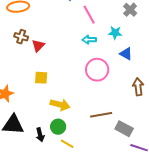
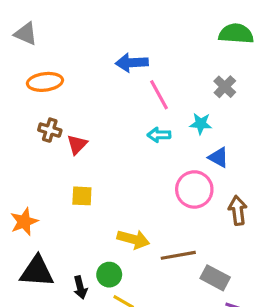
pink circle: (97, 70) -> (194, 189), moved
yellow arrow: (60, 105) -> (133, 239), moved

